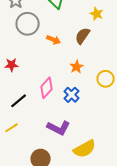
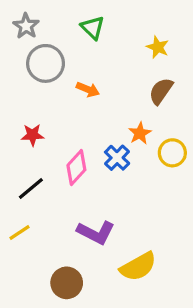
brown semicircle: (83, 36) -> (161, 91), moved
red star: (12, 65) -> (33, 135), moved
orange star: (77, 67) -> (140, 133), moved
blue cross: (72, 95) -> (117, 158), moved

